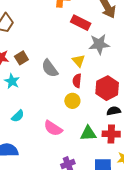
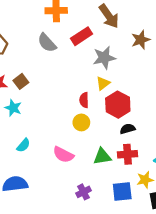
red rectangle: (81, 23) -> (82, 36), turned -54
yellow triangle: (79, 61) -> (103, 83), moved, turned 40
gray semicircle: (50, 68) -> (47, 43), moved

